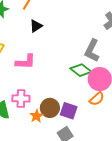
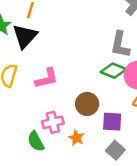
black triangle: (36, 26) -> (25, 36), moved, size x1.6
brown circle: (50, 108) -> (87, 104), moved

